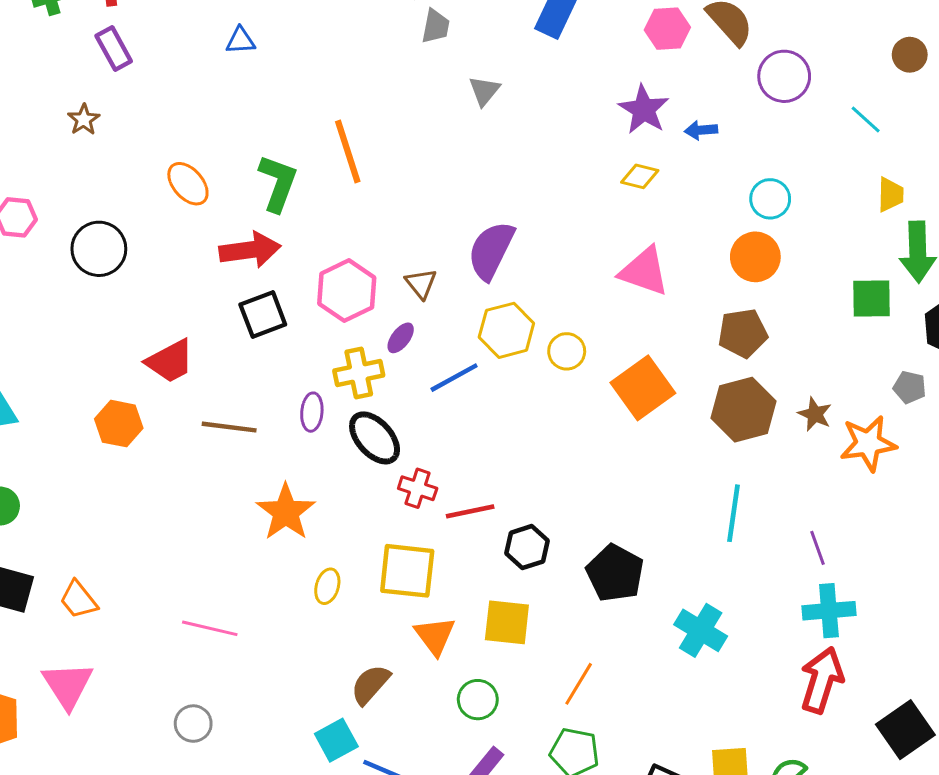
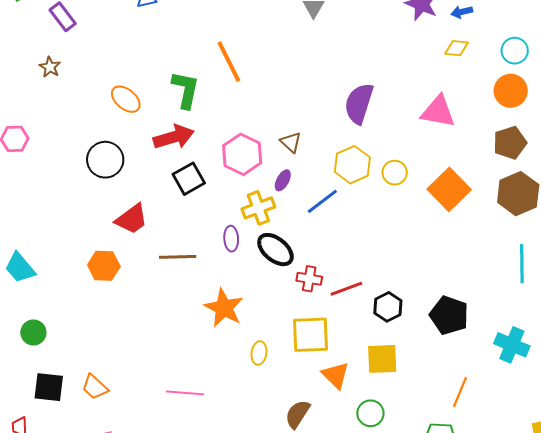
yellow diamond: (640, 176) -> (457, 48), moved
black circle: (99, 249) -> (105, 160), moved
purple semicircle: (491, 250) -> (359, 103), moved
orange line: (579, 684) -> (460, 392), moved

